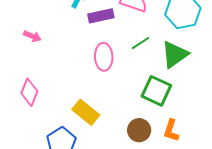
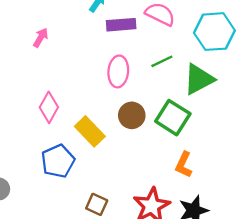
pink arrow: (32, 36) -> (41, 38), turned -90
pink diamond: (29, 92) -> (49, 107), moved
brown circle: (139, 130) -> (132, 115), moved

